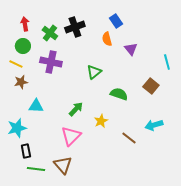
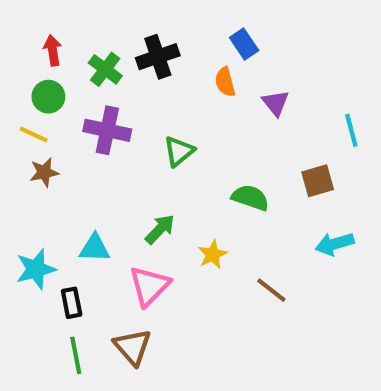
green triangle: (94, 72) -> (179, 151), moved
brown square: (151, 86) -> (318, 181), turned 35
cyan triangle: (36, 106) -> (95, 248), moved
cyan arrow: (154, 125) -> (334, 244), moved
black rectangle: (26, 151) -> (72, 303), moved
green line: (36, 169) -> (76, 355), turned 72

